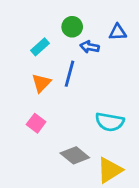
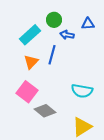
cyan rectangle: (40, 47) -> (30, 35), size x1.5
pink square: (36, 123) -> (27, 92), size x1.5
gray diamond: (75, 155) -> (45, 111), moved

